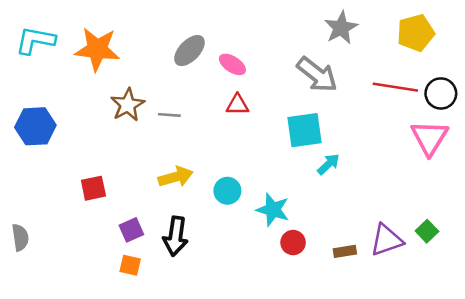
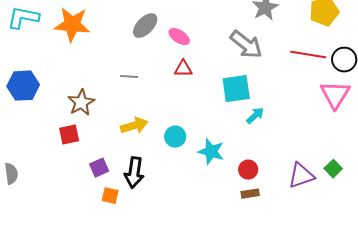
brown star: (128, 105) -> (81, 103), moved
red circle: (293, 243) -> (248, 170), moved
brown rectangle: (345, 251) -> (250, 194), moved
orange square: (130, 265) -> (110, 196), moved

